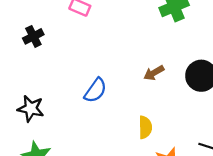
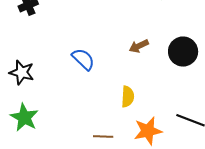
blue semicircle: (95, 90) -> (83, 59), turned -85

